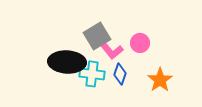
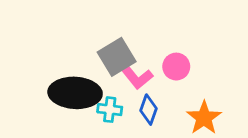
cyan cross: (92, 74) -> (110, 110), size x0.7

